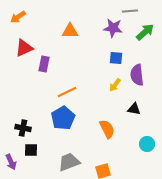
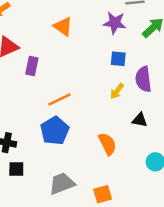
orange triangle: (70, 31) -> (63, 26), turned 36

